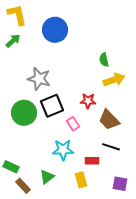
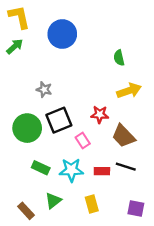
green semicircle: (104, 60) -> (119, 58), moved
gray star: (39, 79) -> (44, 90), size x0.6
red rectangle: (92, 161) -> (102, 171), moved
green rectangle: (11, 167) -> (41, 168), moved

